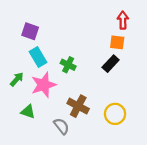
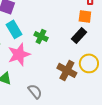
brown cross: (78, 106) -> (67, 70), moved
yellow circle: (115, 114) -> (89, 63), moved

